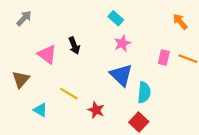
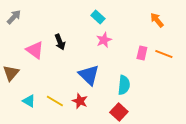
blue triangle: (121, 75) -> (89, 75), moved
yellow line: (69, 94) -> (55, 101), moved

